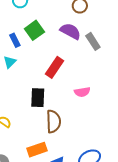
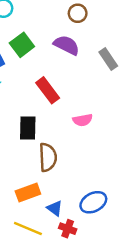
gray rectangle: (93, 41) -> (108, 59), moved
red rectangle: (54, 67) -> (48, 90), turned -70

